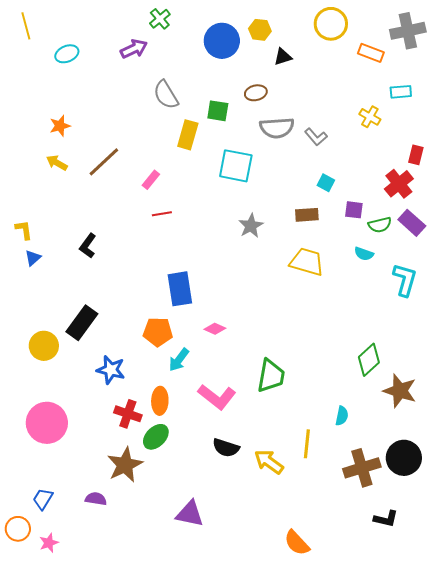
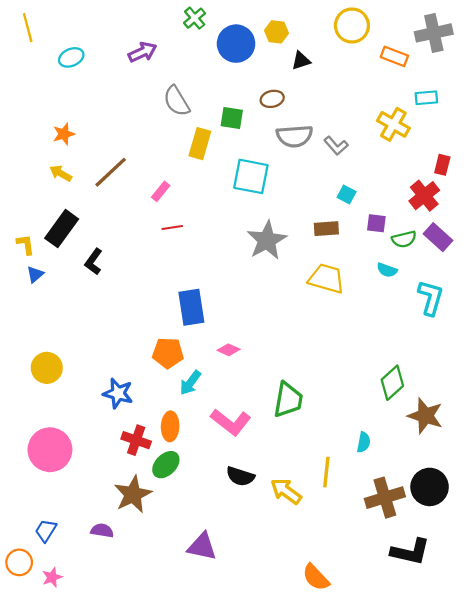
green cross: (160, 19) -> (195, 18), moved
yellow cross: (370, 117) -> (393, 124), size x1.4
gray star: (251, 226) -> (267, 240), size x1.5
black rectangle: (82, 323) -> (62, 229), moved
black L-shape: (386, 519) -> (410, 552), size x1.5

